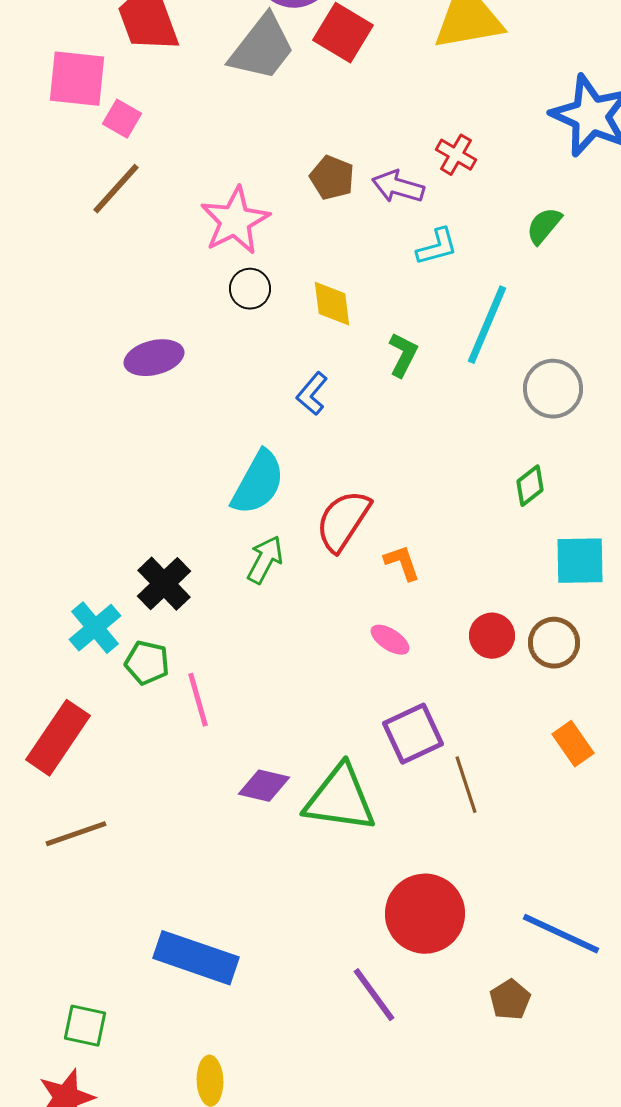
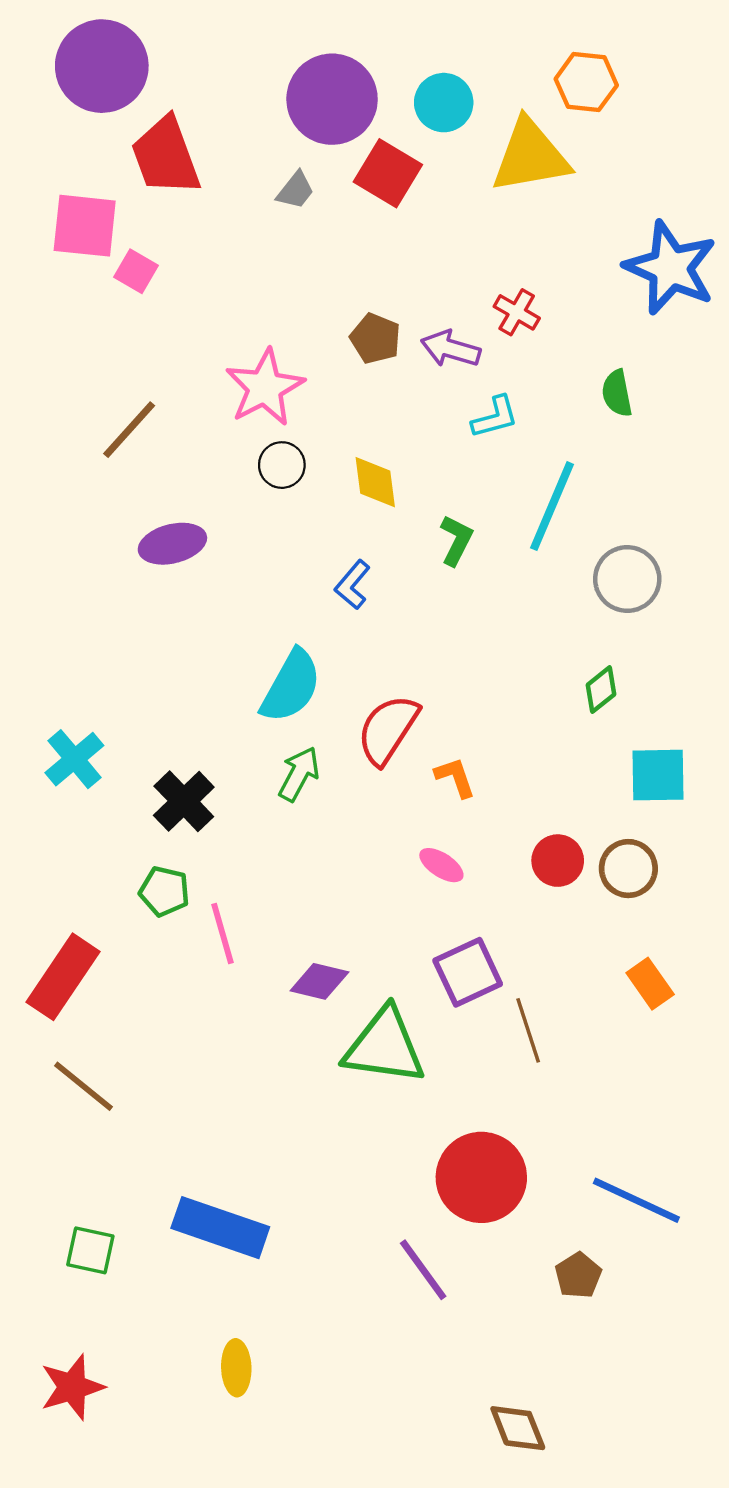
gray trapezoid: (262, 48) -> (296, 190), size x0.5
brown line: (116, 189) -> (129, 430), moved
green semicircle: (544, 226) -> (617, 393), turned -51
cyan cross: (95, 628) -> (74, 759), moved
purple diamond: (264, 786) -> (319, 981), moved
brown line: (76, 834) -> (84, 1086), turned 58
green square: (85, 1026) -> (90, 1250), moved

